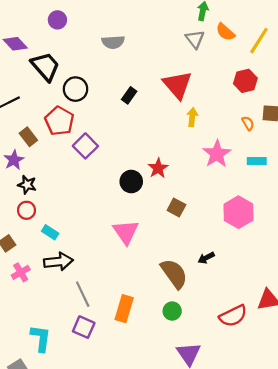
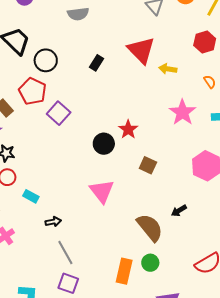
yellow arrow: (192, 117) -> (168, 69), moved, turned -84
black arrow: (58, 262) -> (53, 222), moved, size x0.6
orange rectangle: (124, 309) -> (124, 271), moved

